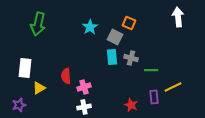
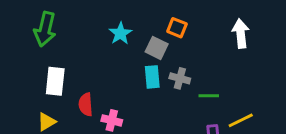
white arrow: (178, 17) -> (241, 33), moved
white rectangle: (25, 68) -> (55, 81), moved
pink cross: (84, 87) -> (112, 120), turned 32

